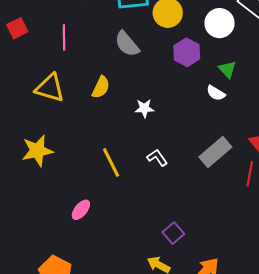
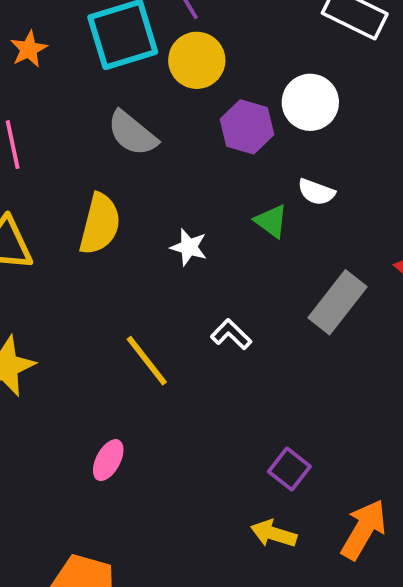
white circle: (219, 23) -> (310, 102), moved
green triangle: (227, 69) -> (271, 221), moved
yellow semicircle: (101, 87) -> (100, 224), size x1.4
white star: (144, 108) -> (189, 247), turned 30

